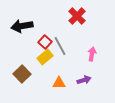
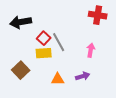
red cross: (77, 16) -> (98, 15), moved, turned -36
yellow rectangle: (45, 57) -> (44, 53), turned 35

